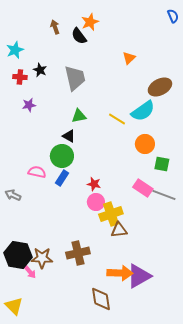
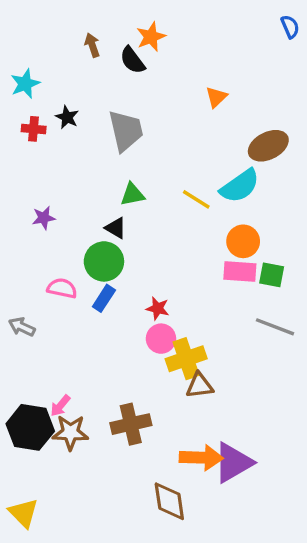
purple star: (29, 105) -> (44, 218), moved
pink rectangle: (143, 188) -> (240, 272), moved, turned -30
pink arrow: (30, 272) -> (60, 406), moved, turned 80

